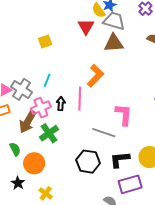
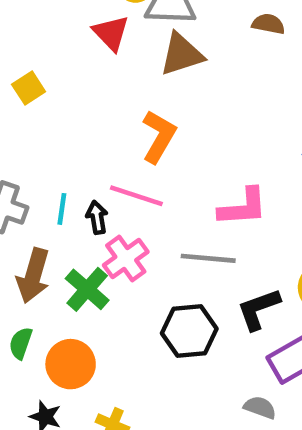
cyan line: (47, 80) -> (62, 209), moved
pink line: (80, 99) -> (136, 196), turned -60
pink cross: (41, 108) -> (126, 259), moved
pink L-shape: (124, 115) -> (243, 207), turned 95
green semicircle: (15, 149) -> (21, 343), turned -120

